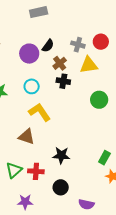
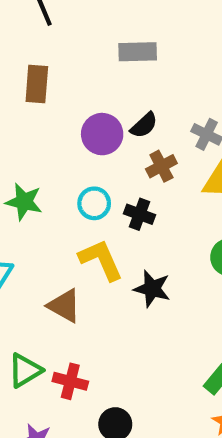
black cross: (63, 81) -> (140, 214), moved
black star: (61, 155) -> (152, 289), moved

